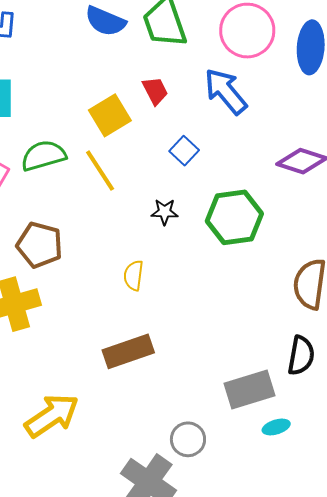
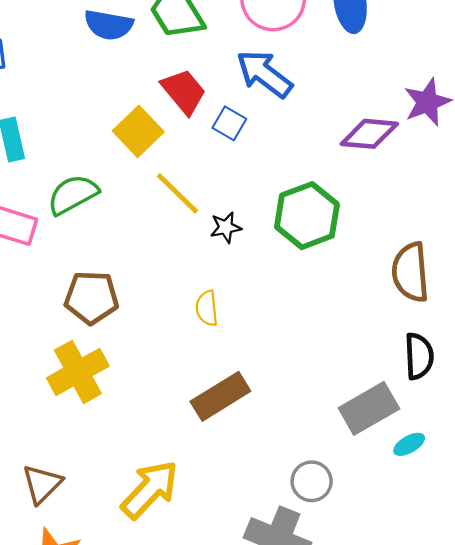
red trapezoid: (155, 91) -> (184, 91), size x1.4
blue square: (184, 151) -> (229, 123), moved
yellow line: (100, 171) -> (177, 193), moved

